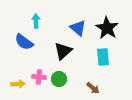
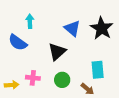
cyan rectangle: (103, 57) -> (98, 70), moved
green circle: (59, 79) -> (62, 80), moved

